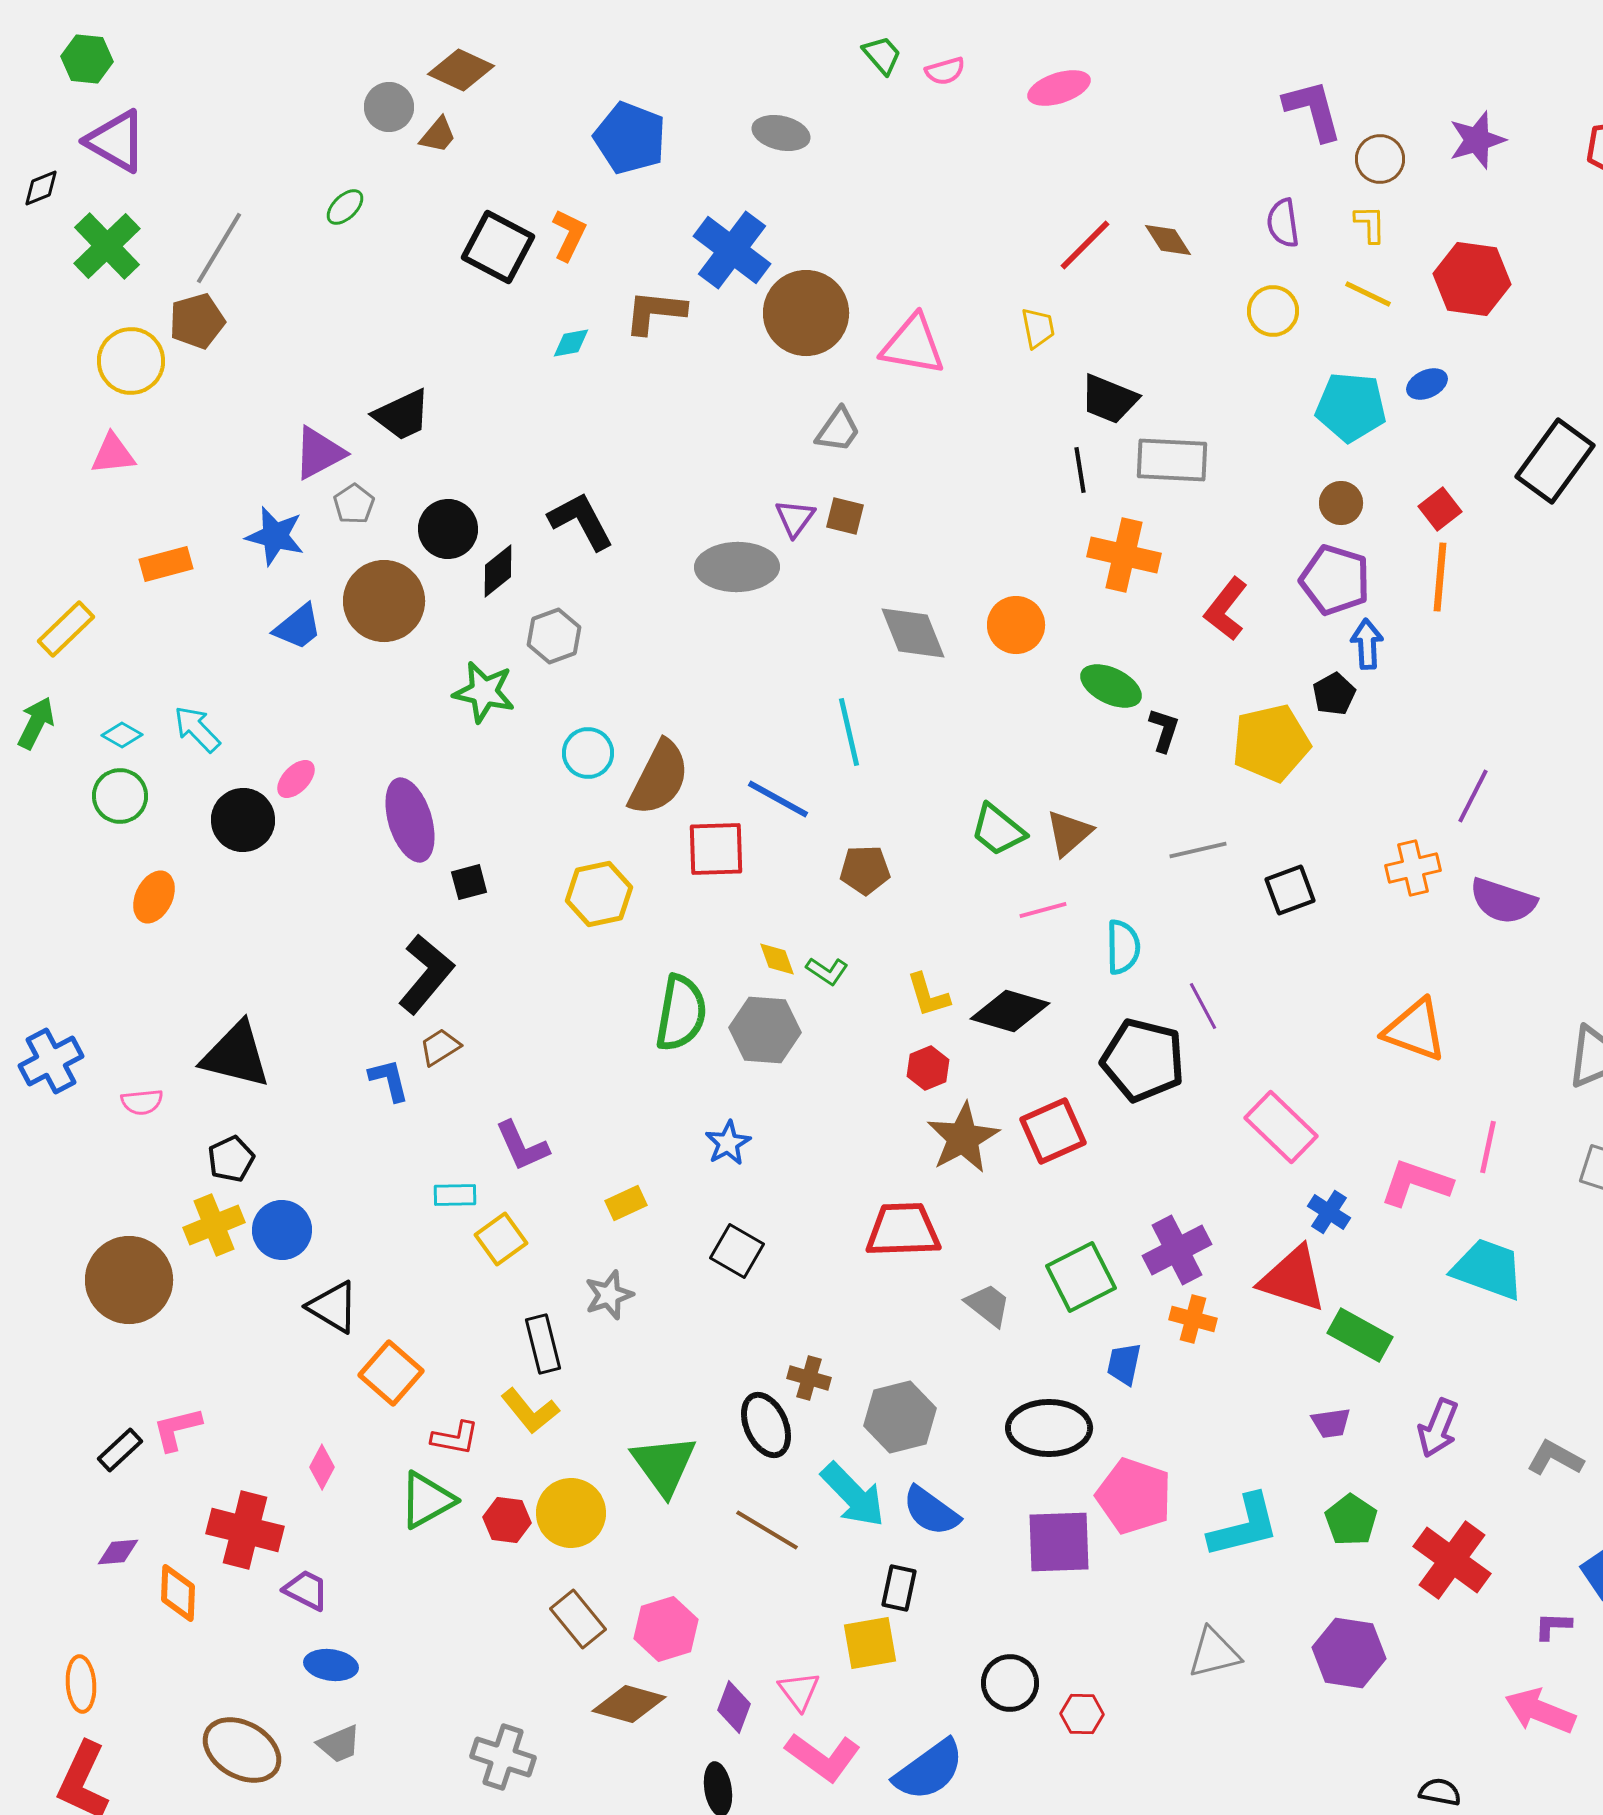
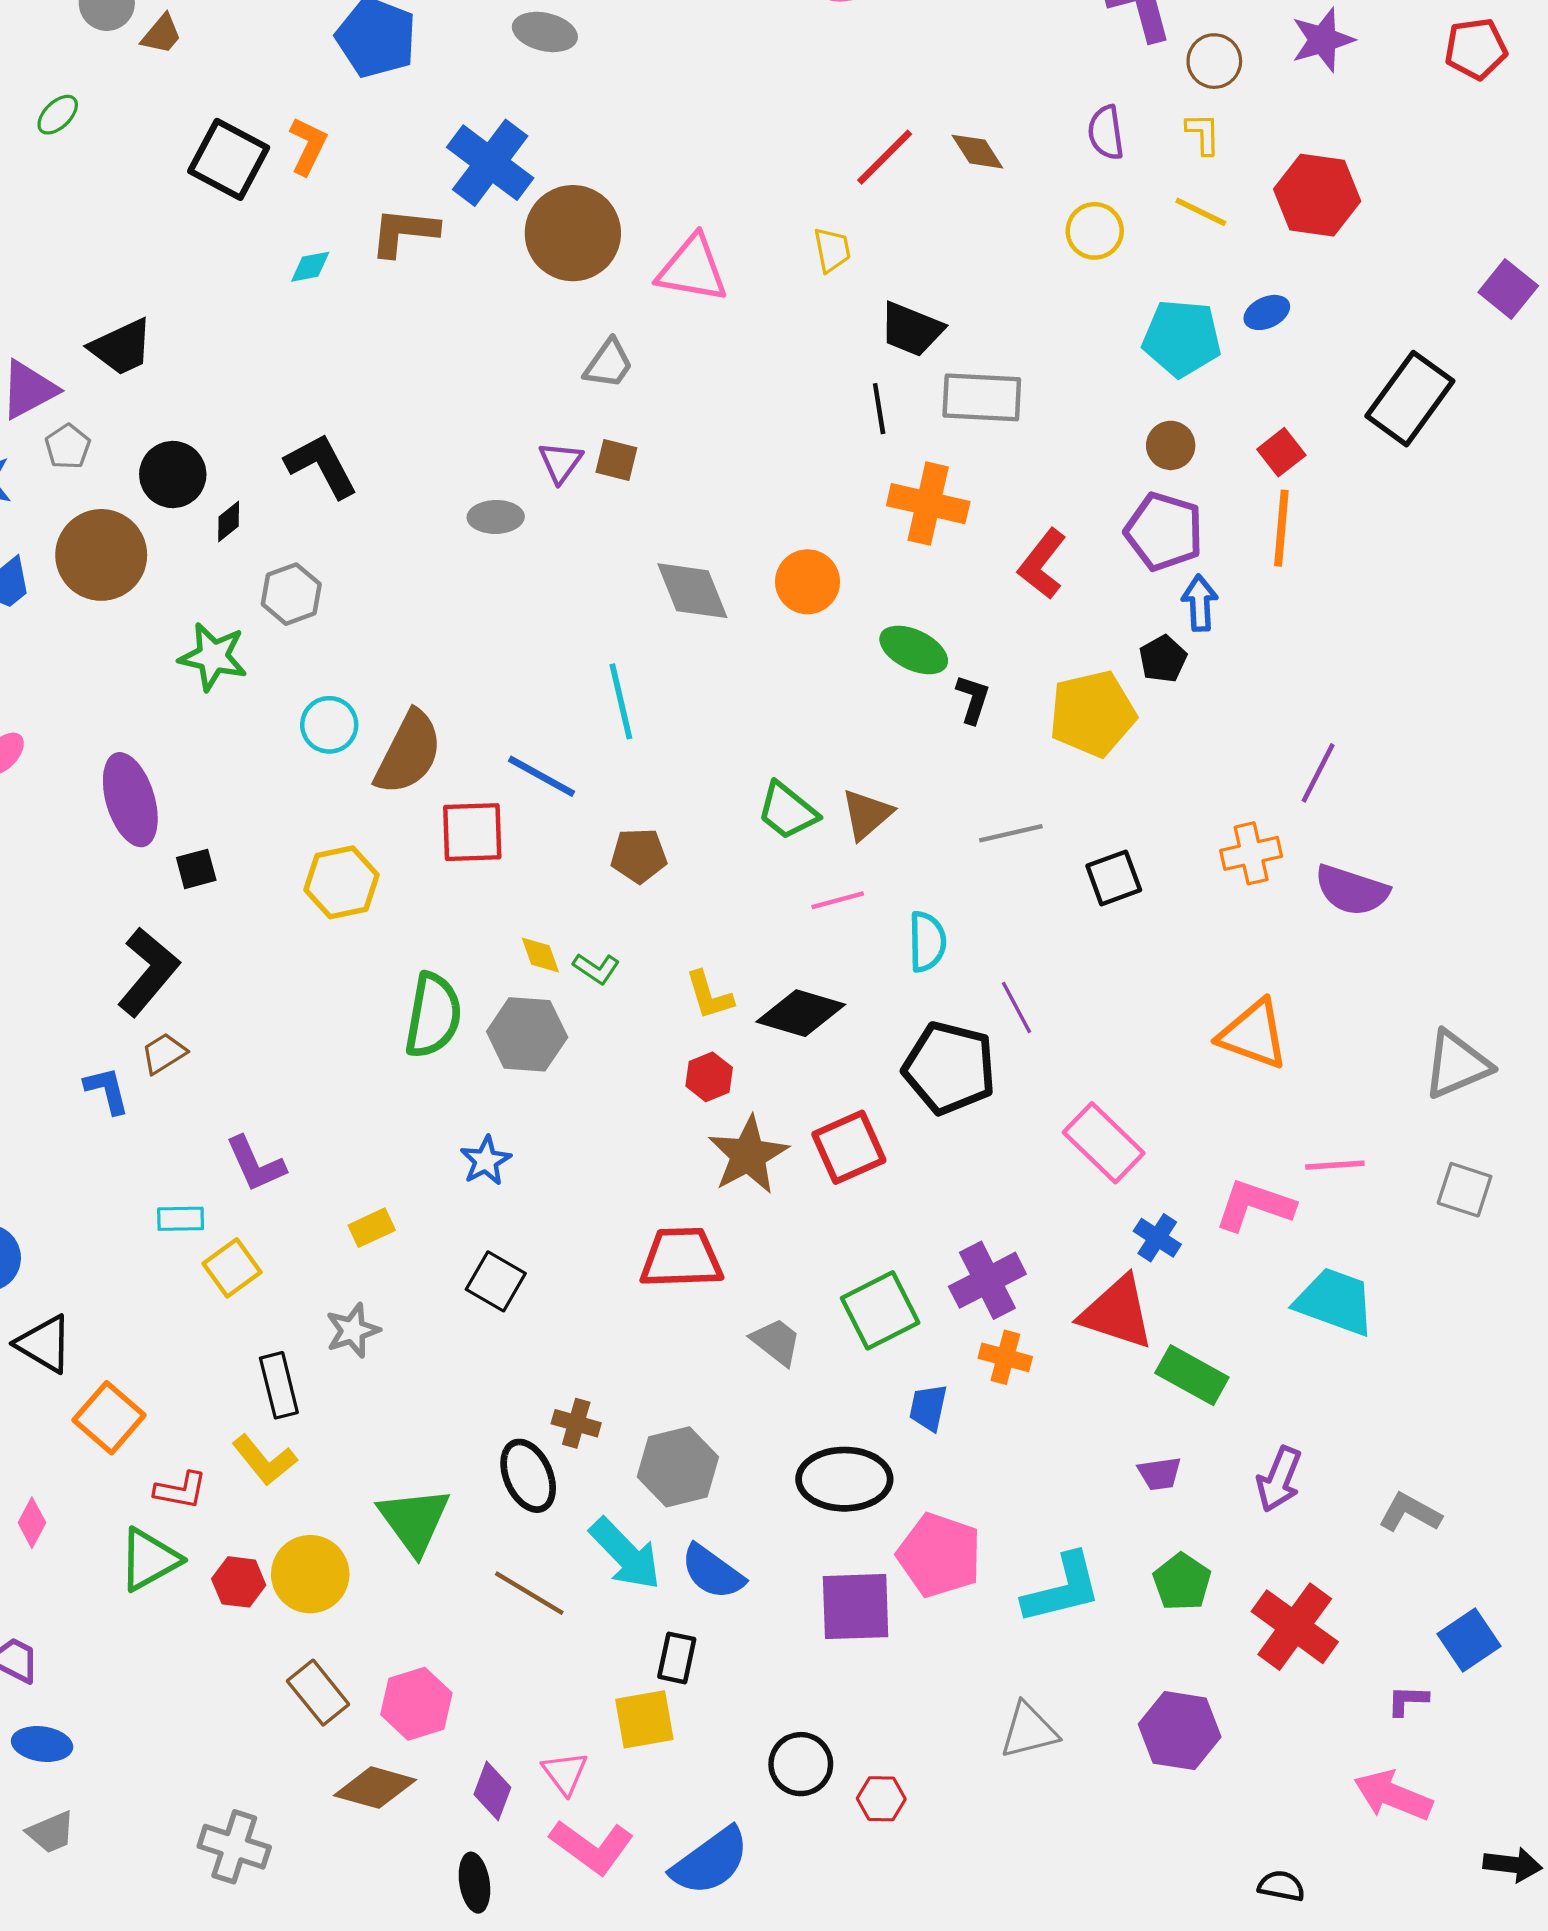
gray ellipse: (737, 567) -> (496, 517), size x0.6
black diamond: (498, 571) -> (229, 521), size x0.7
pink line: (1488, 1147) -> (1335, 1165), turned 74

